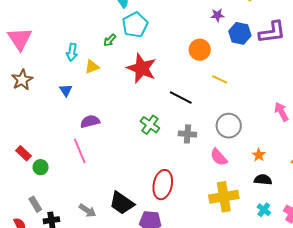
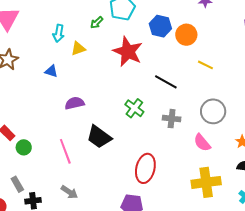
blue hexagon: (240, 33) -> (160, 26), moved
blue triangle: (66, 90) -> (51, 71), turned -40
pink line: (80, 151) -> (65, 151), moved
black trapezoid: (122, 203) -> (99, 137), moved

